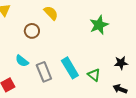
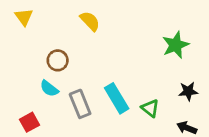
green star: (99, 25) -> (176, 45), moved
brown circle: (32, 31) -> (58, 60), moved

